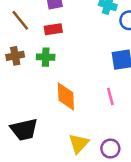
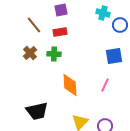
brown cross: (15, 56) -> (30, 53), turned -32
pink line: (110, 96) -> (105, 85), turned 40

